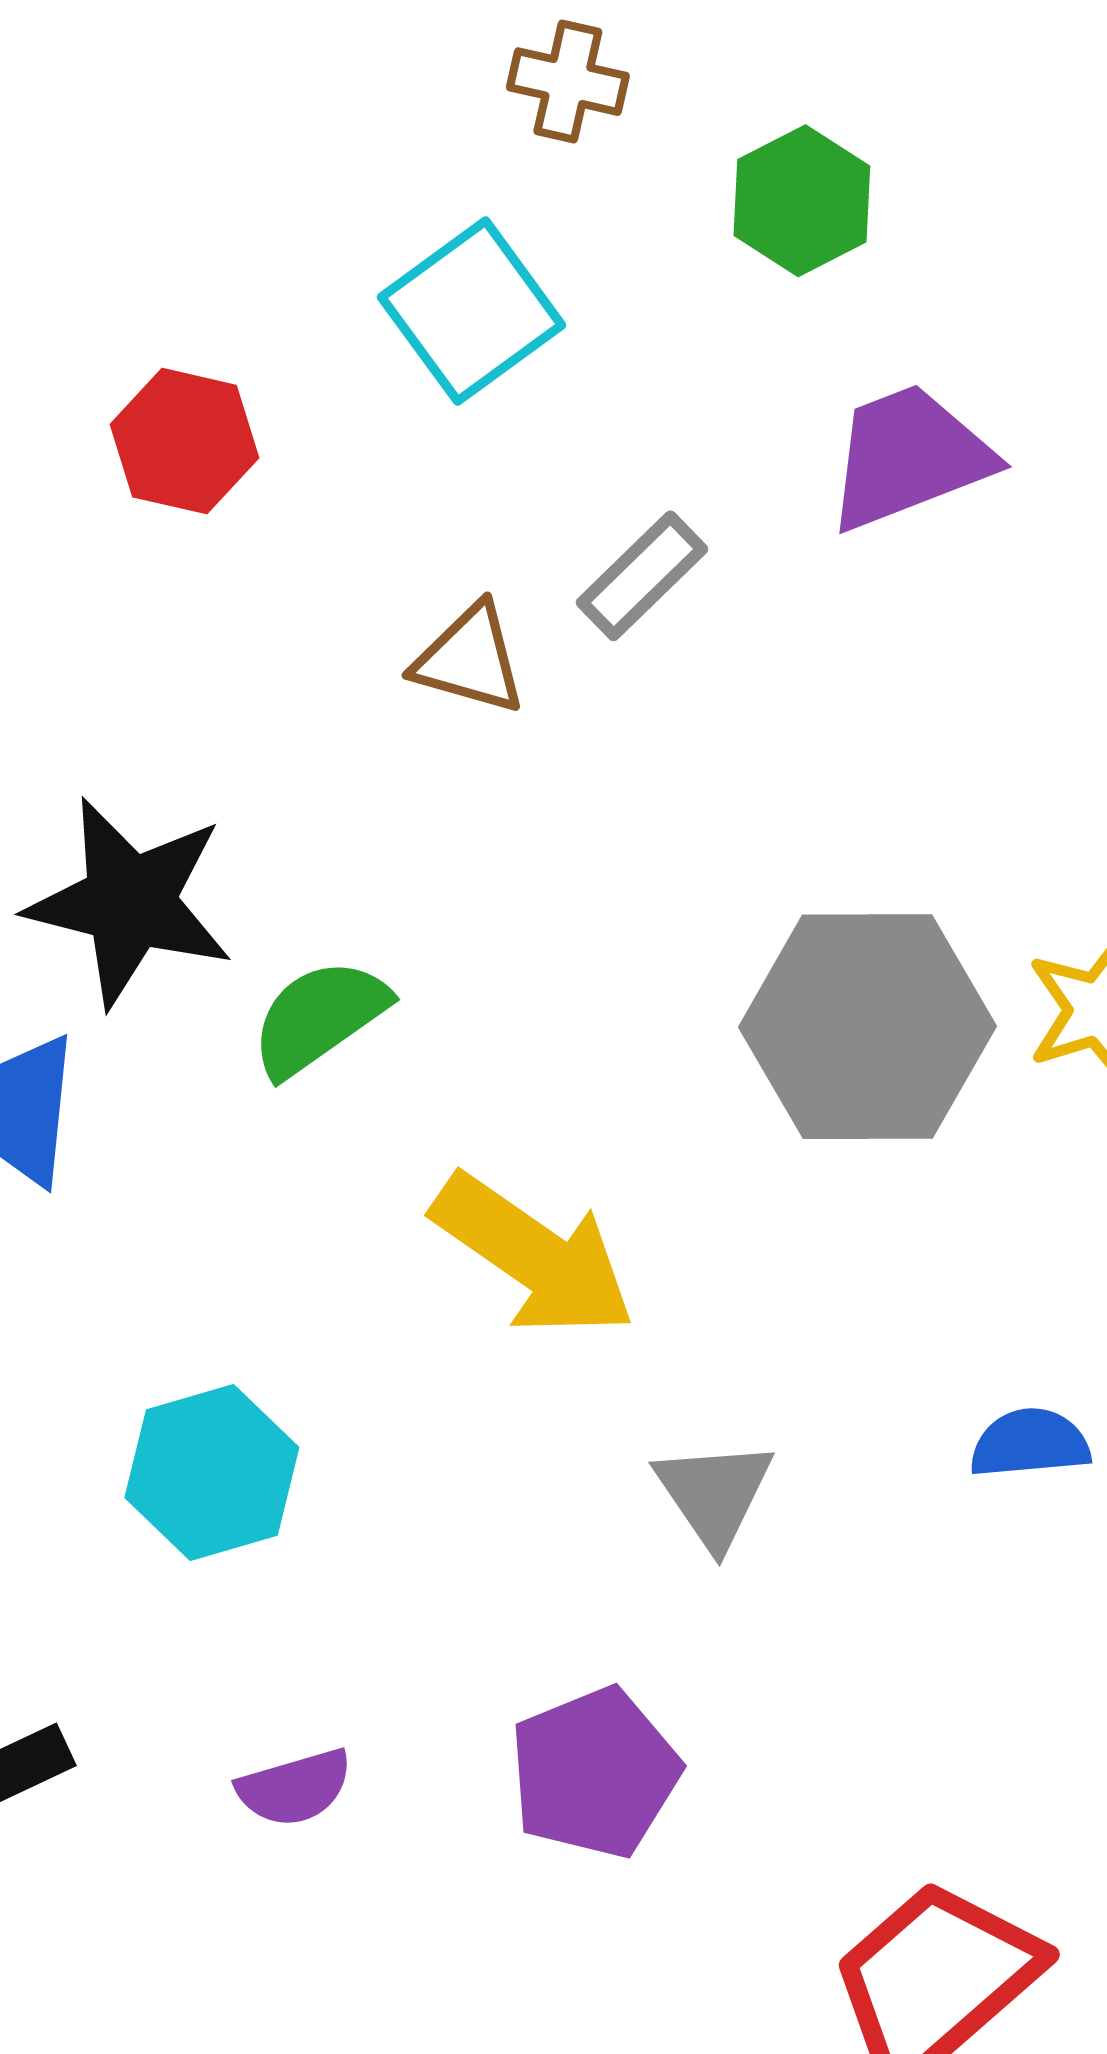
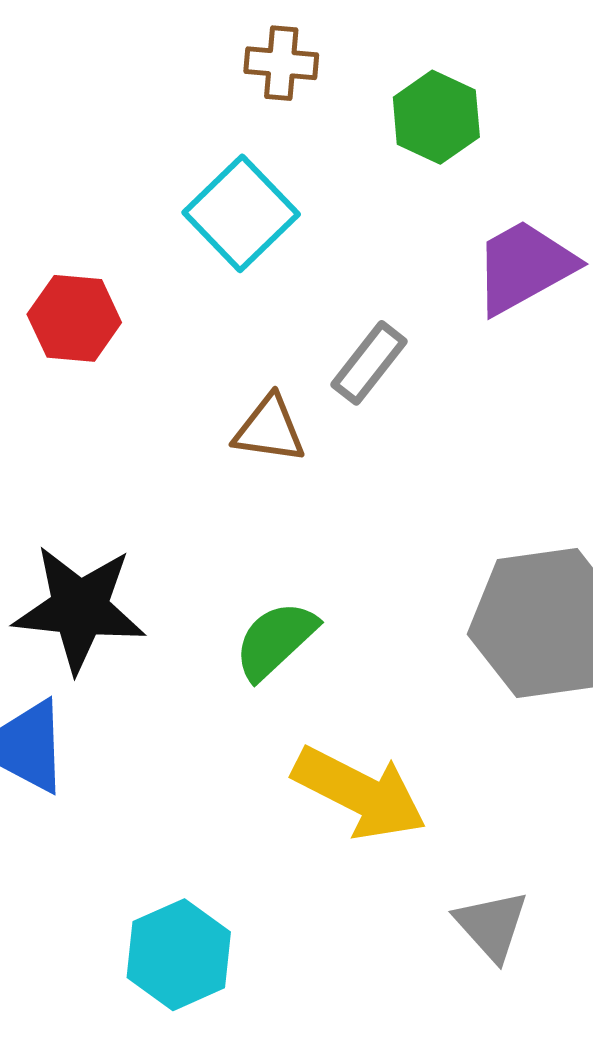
green semicircle: (319, 1018) -> (275, 640), moved

